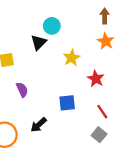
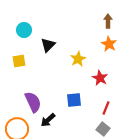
cyan circle: (52, 26) -> (24, 30), moved
purple semicircle: (22, 90) -> (33, 102), moved, size x1.5
red line: (102, 112) -> (106, 108), turned 56

